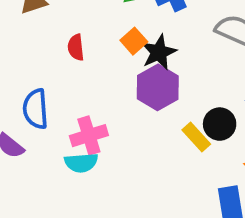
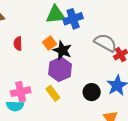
black star: (159, 52) -> (62, 50), turned -30
yellow rectangle: (196, 137) -> (53, 93), moved

